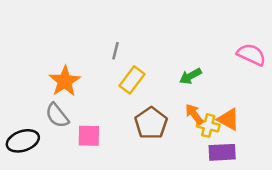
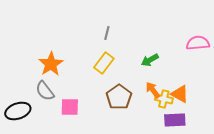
gray line: (116, 51) -> (107, 33), moved
pink semicircle: (251, 55) -> (198, 43), turned -30

